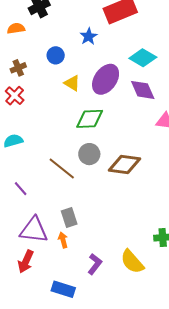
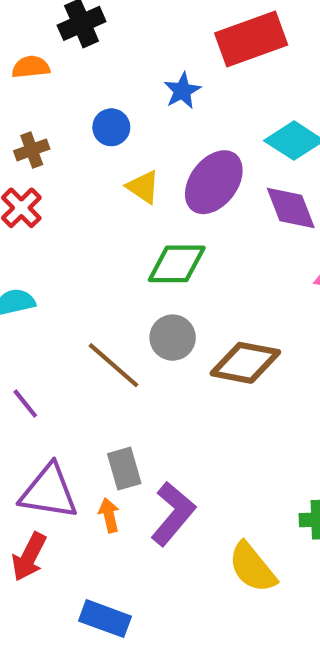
purple L-shape: (95, 264) -> (173, 514), moved, size x1.4

